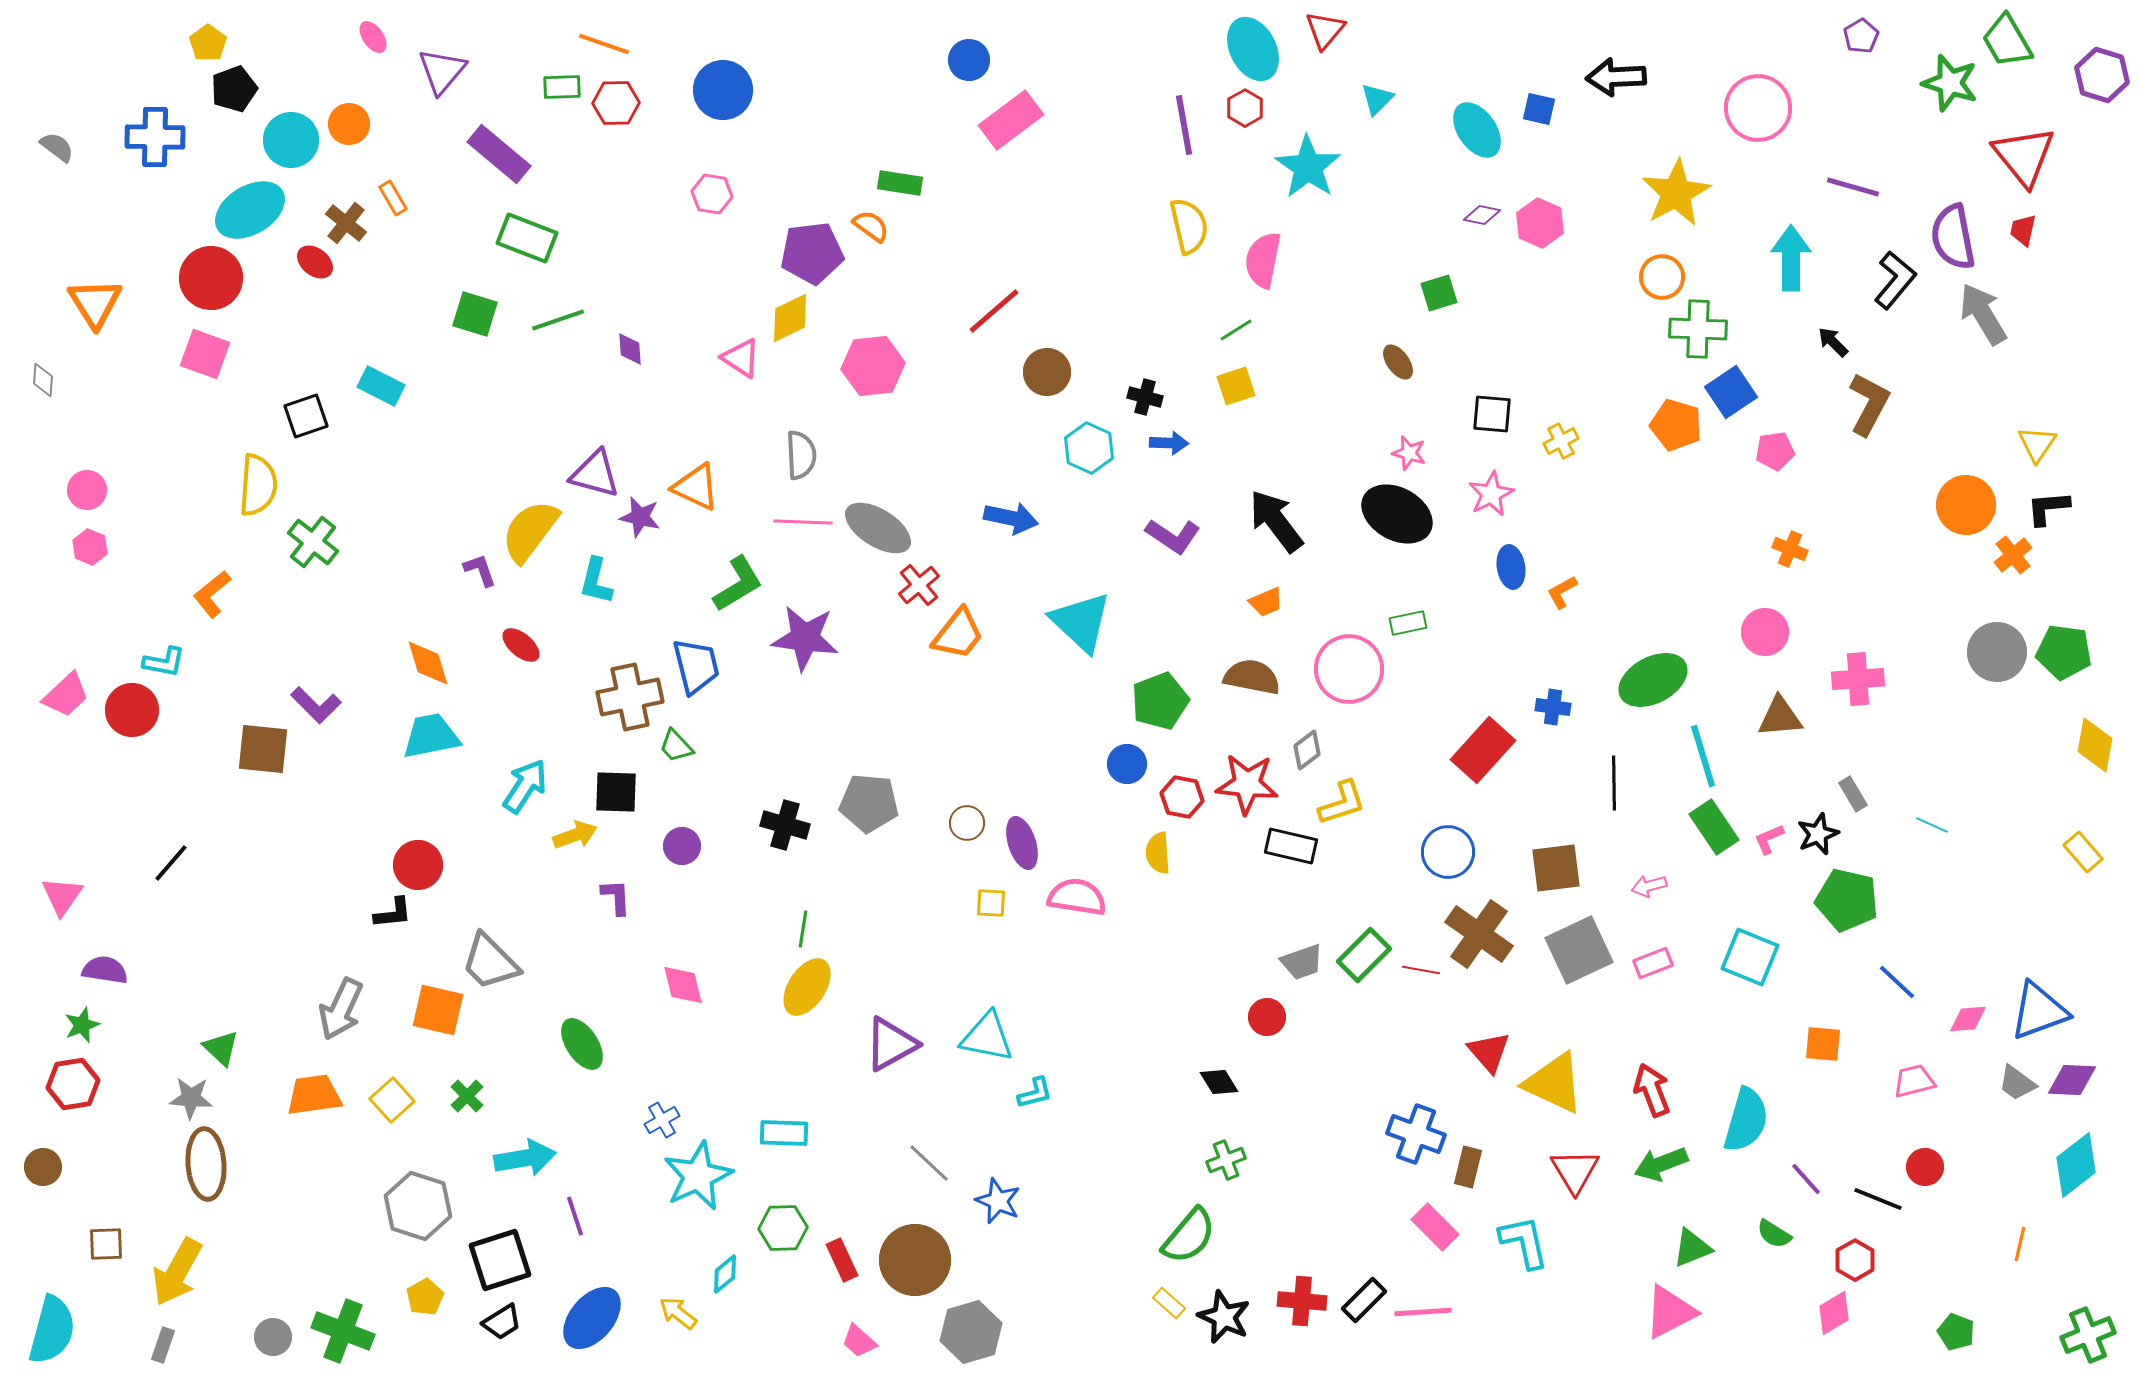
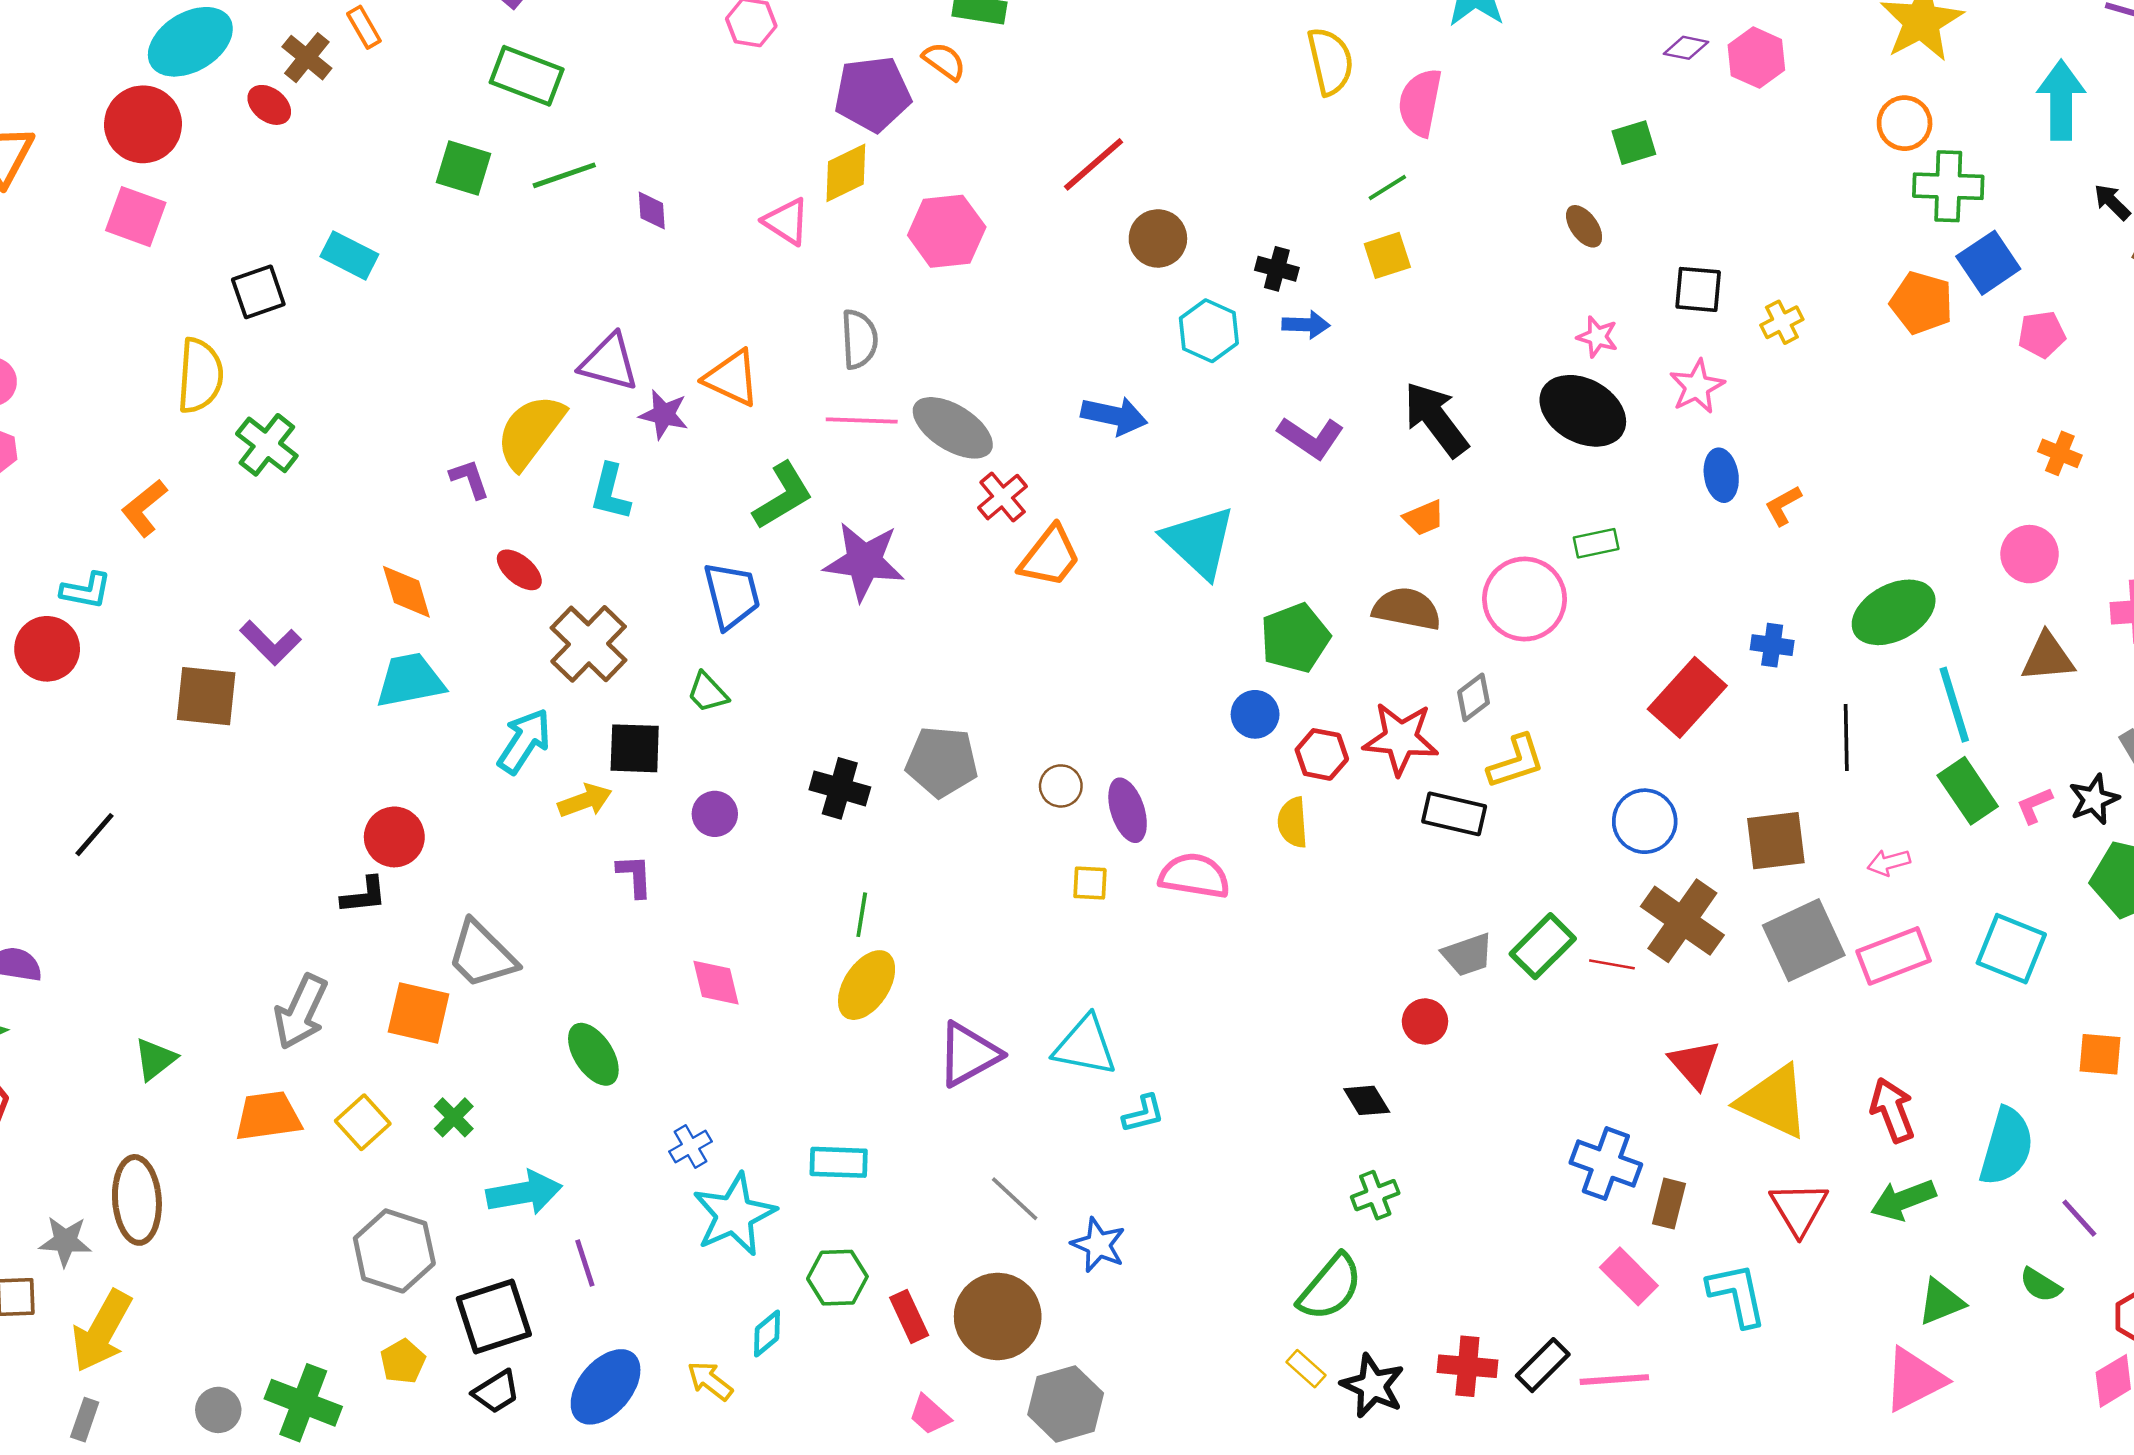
brown cross: (630, 697) -> (589, 644), moved, turned -34
pink rectangle: (1653, 963) -> (1894, 956), size x1.5
green triangle: (221, 1048) -> (155, 1059), turned 39
gray star: (191, 1098) -> (65, 1241), moved

